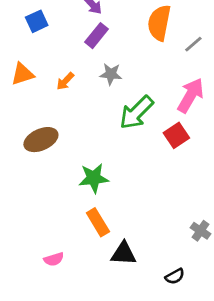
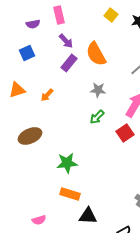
orange semicircle: (159, 23) -> (96, 54), moved, turned -40
gray star: (111, 74) -> (98, 90), moved
green arrow: (136, 113) -> (97, 117), size x0.6
orange rectangle: (98, 222) -> (70, 194), turned -42

